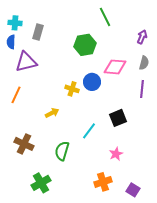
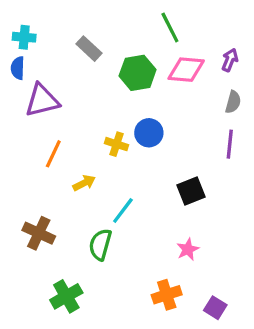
gray rectangle: (38, 32) -> (89, 49), moved, turned -63
pink diamond: (115, 67) -> (186, 70), moved
orange line: (16, 95) -> (53, 154), moved
cyan line: (89, 131) -> (123, 211), moved

